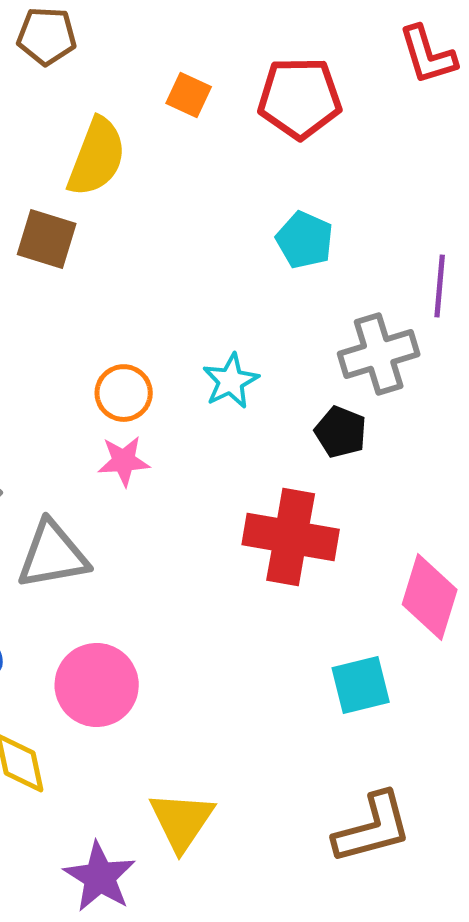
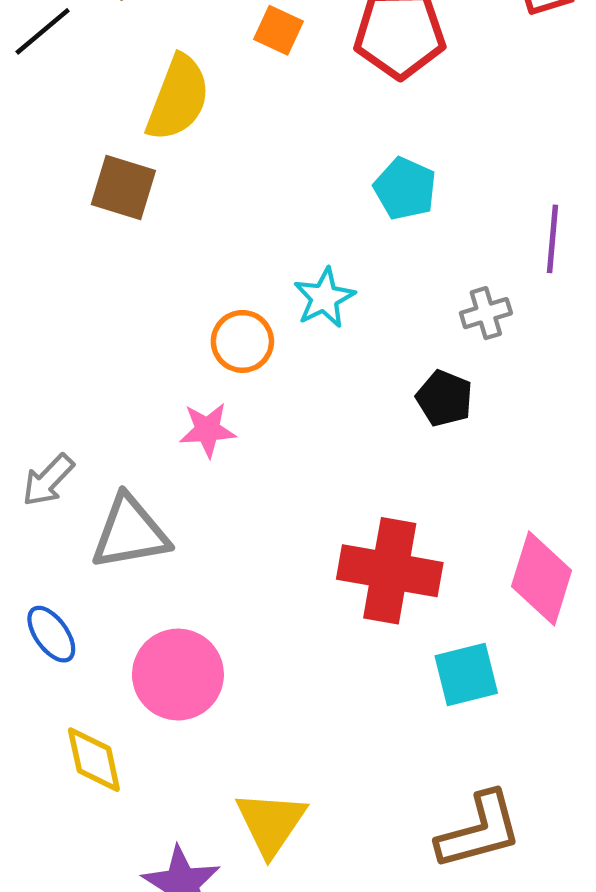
gray cross: (379, 354) -> (486, 313), size x0.6
cyan star: (231, 381) -> (324, 298), moved
orange circle: (124, 393) -> (242, 341), moved
red cross: (291, 537) -> (390, 571), moved

